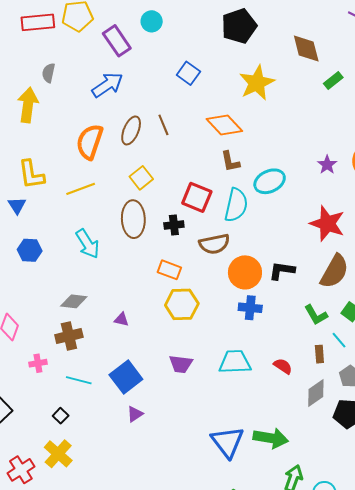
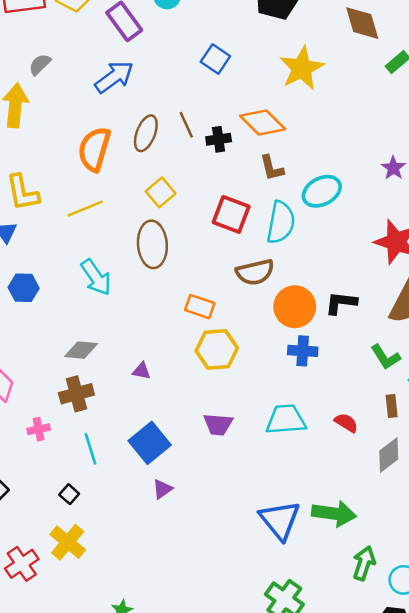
gray semicircle: (49, 73) -> (40, 64), turned 36
black cross: (174, 225) -> (219, 139), moved
cyan line: (79, 380) -> (91, 449), turned 60

